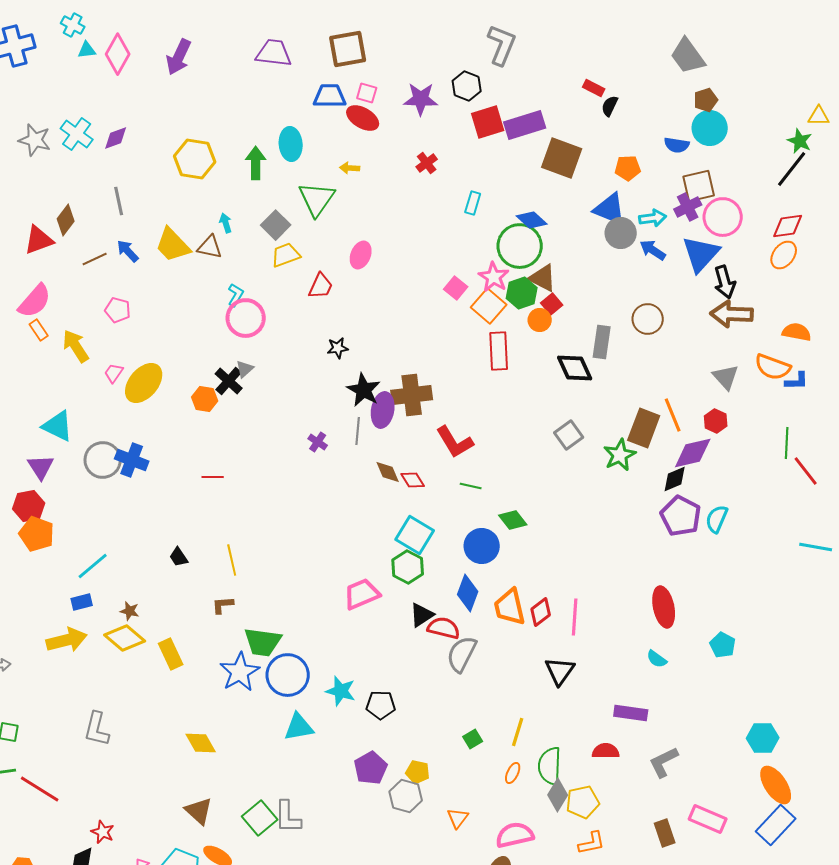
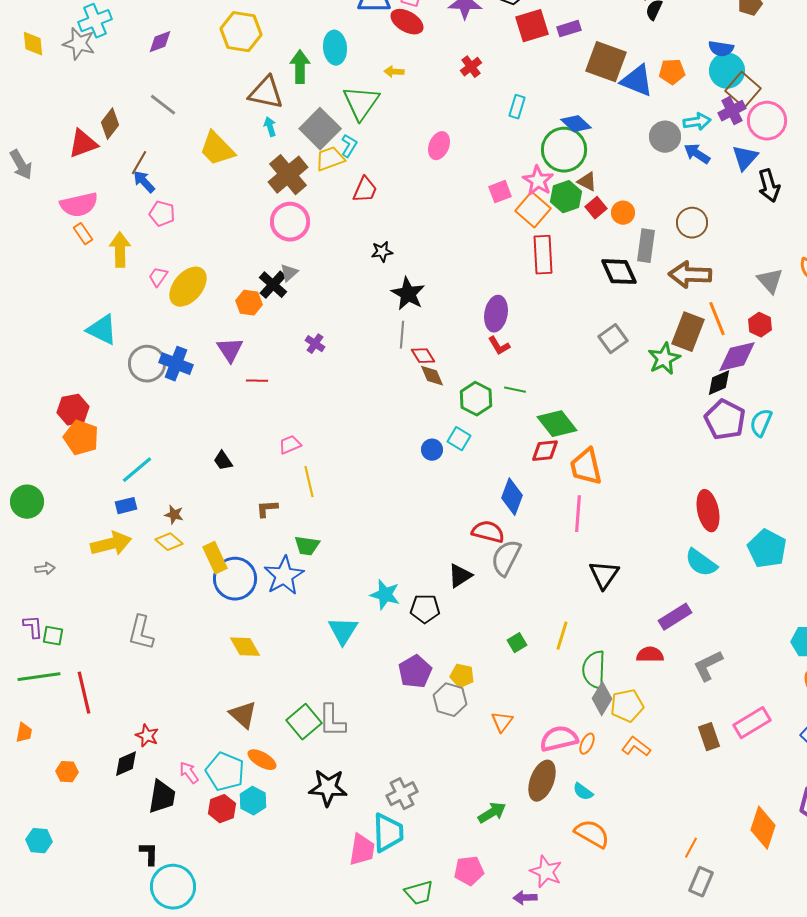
purple rectangle: (525, 125) -> (569, 29), size x0.6
cyan circle: (710, 128) -> (727, 71), moved
cyan cross: (77, 134) -> (95, 21), moved, turned 32
yellow hexagon: (195, 159) -> (241, 32), moved
brown square: (699, 186) -> (743, 90), turned -36
gray line: (119, 201) -> (163, 105), turned -40
blue triangle: (610, 209) -> (637, 81), moved
gray square: (276, 225) -> (320, 129), size x1.4
brown triangle: (210, 247) -> (266, 93), moved, size x1.4
blue arrow: (128, 251) -> (144, 182), moved
blue triangle: (701, 254) -> (745, 158), size x0.7
pink ellipse: (361, 255) -> (439, 146), moved
brown line: (95, 259) -> (139, 163), turned -35
brown triangle: (543, 278) -> (587, 182), size x0.7
pink square: (456, 288) -> (500, 192), turned 30
cyan L-shape: (236, 295) -> (349, 146), moved
pink semicircle: (35, 301) -> (79, 205), turned 36
brown arrow: (732, 314) -> (690, 275), moved
orange circle: (540, 320) -> (623, 213), moved
yellow arrow: (76, 346) -> (120, 250), turned 32
brown cross: (412, 395) -> (288, 175), moved, turned -33
purple ellipse: (383, 410) -> (496, 314), moved
purple cross: (318, 442) -> (315, 344), moved
red L-shape: (455, 442) -> (499, 346), size x0.6
purple triangle: (41, 467) -> (230, 350), moved
red diamond: (413, 480) -> (423, 356), moved
green diamond: (513, 520) -> (557, 424), size x1.4
cyan square: (415, 535) -> (459, 439), size x0.6
blue circle: (482, 546) -> (432, 450), moved, size x0.6
yellow line: (232, 560) -> (309, 482), moved
green hexagon: (408, 567) -> (476, 399), moved
pink trapezoid: (362, 594) -> (290, 445), moved, size x0.6
orange trapezoid: (510, 607) -> (586, 467), moved
red diamond: (541, 612) -> (545, 451), moved, turned 32
black triangle: (422, 615) -> (460, 576), moved
pink line: (575, 617) -> (578, 514), moved
yellow diamond: (125, 638) -> (169, 542), size x0.7
green trapezoid: (263, 642) -> (307, 546), size x0.7
cyan pentagon: (723, 645) -> (767, 549), size x1.5
cyan semicircle: (657, 659) -> (701, 563), size x1.6
blue circle: (288, 675) -> (235, 579), moved
purple rectangle: (631, 713) -> (675, 617), turned -40
cyan triangle: (299, 727) -> (343, 631), turned -48
orange ellipse: (513, 773) -> (587, 744), moved
red line: (40, 789) -> (84, 693), turned 45
pink rectangle: (708, 819) -> (752, 723), turned -54
orange L-shape: (592, 843) -> (636, 747), turned -132

